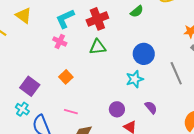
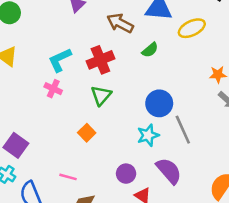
green triangle: (98, 47) -> (101, 95), turned -42
gray line: (176, 73) -> (183, 130), moved
orange square: (66, 77) -> (87, 133), moved
purple semicircle: (151, 107) -> (169, 171), size x1.6

